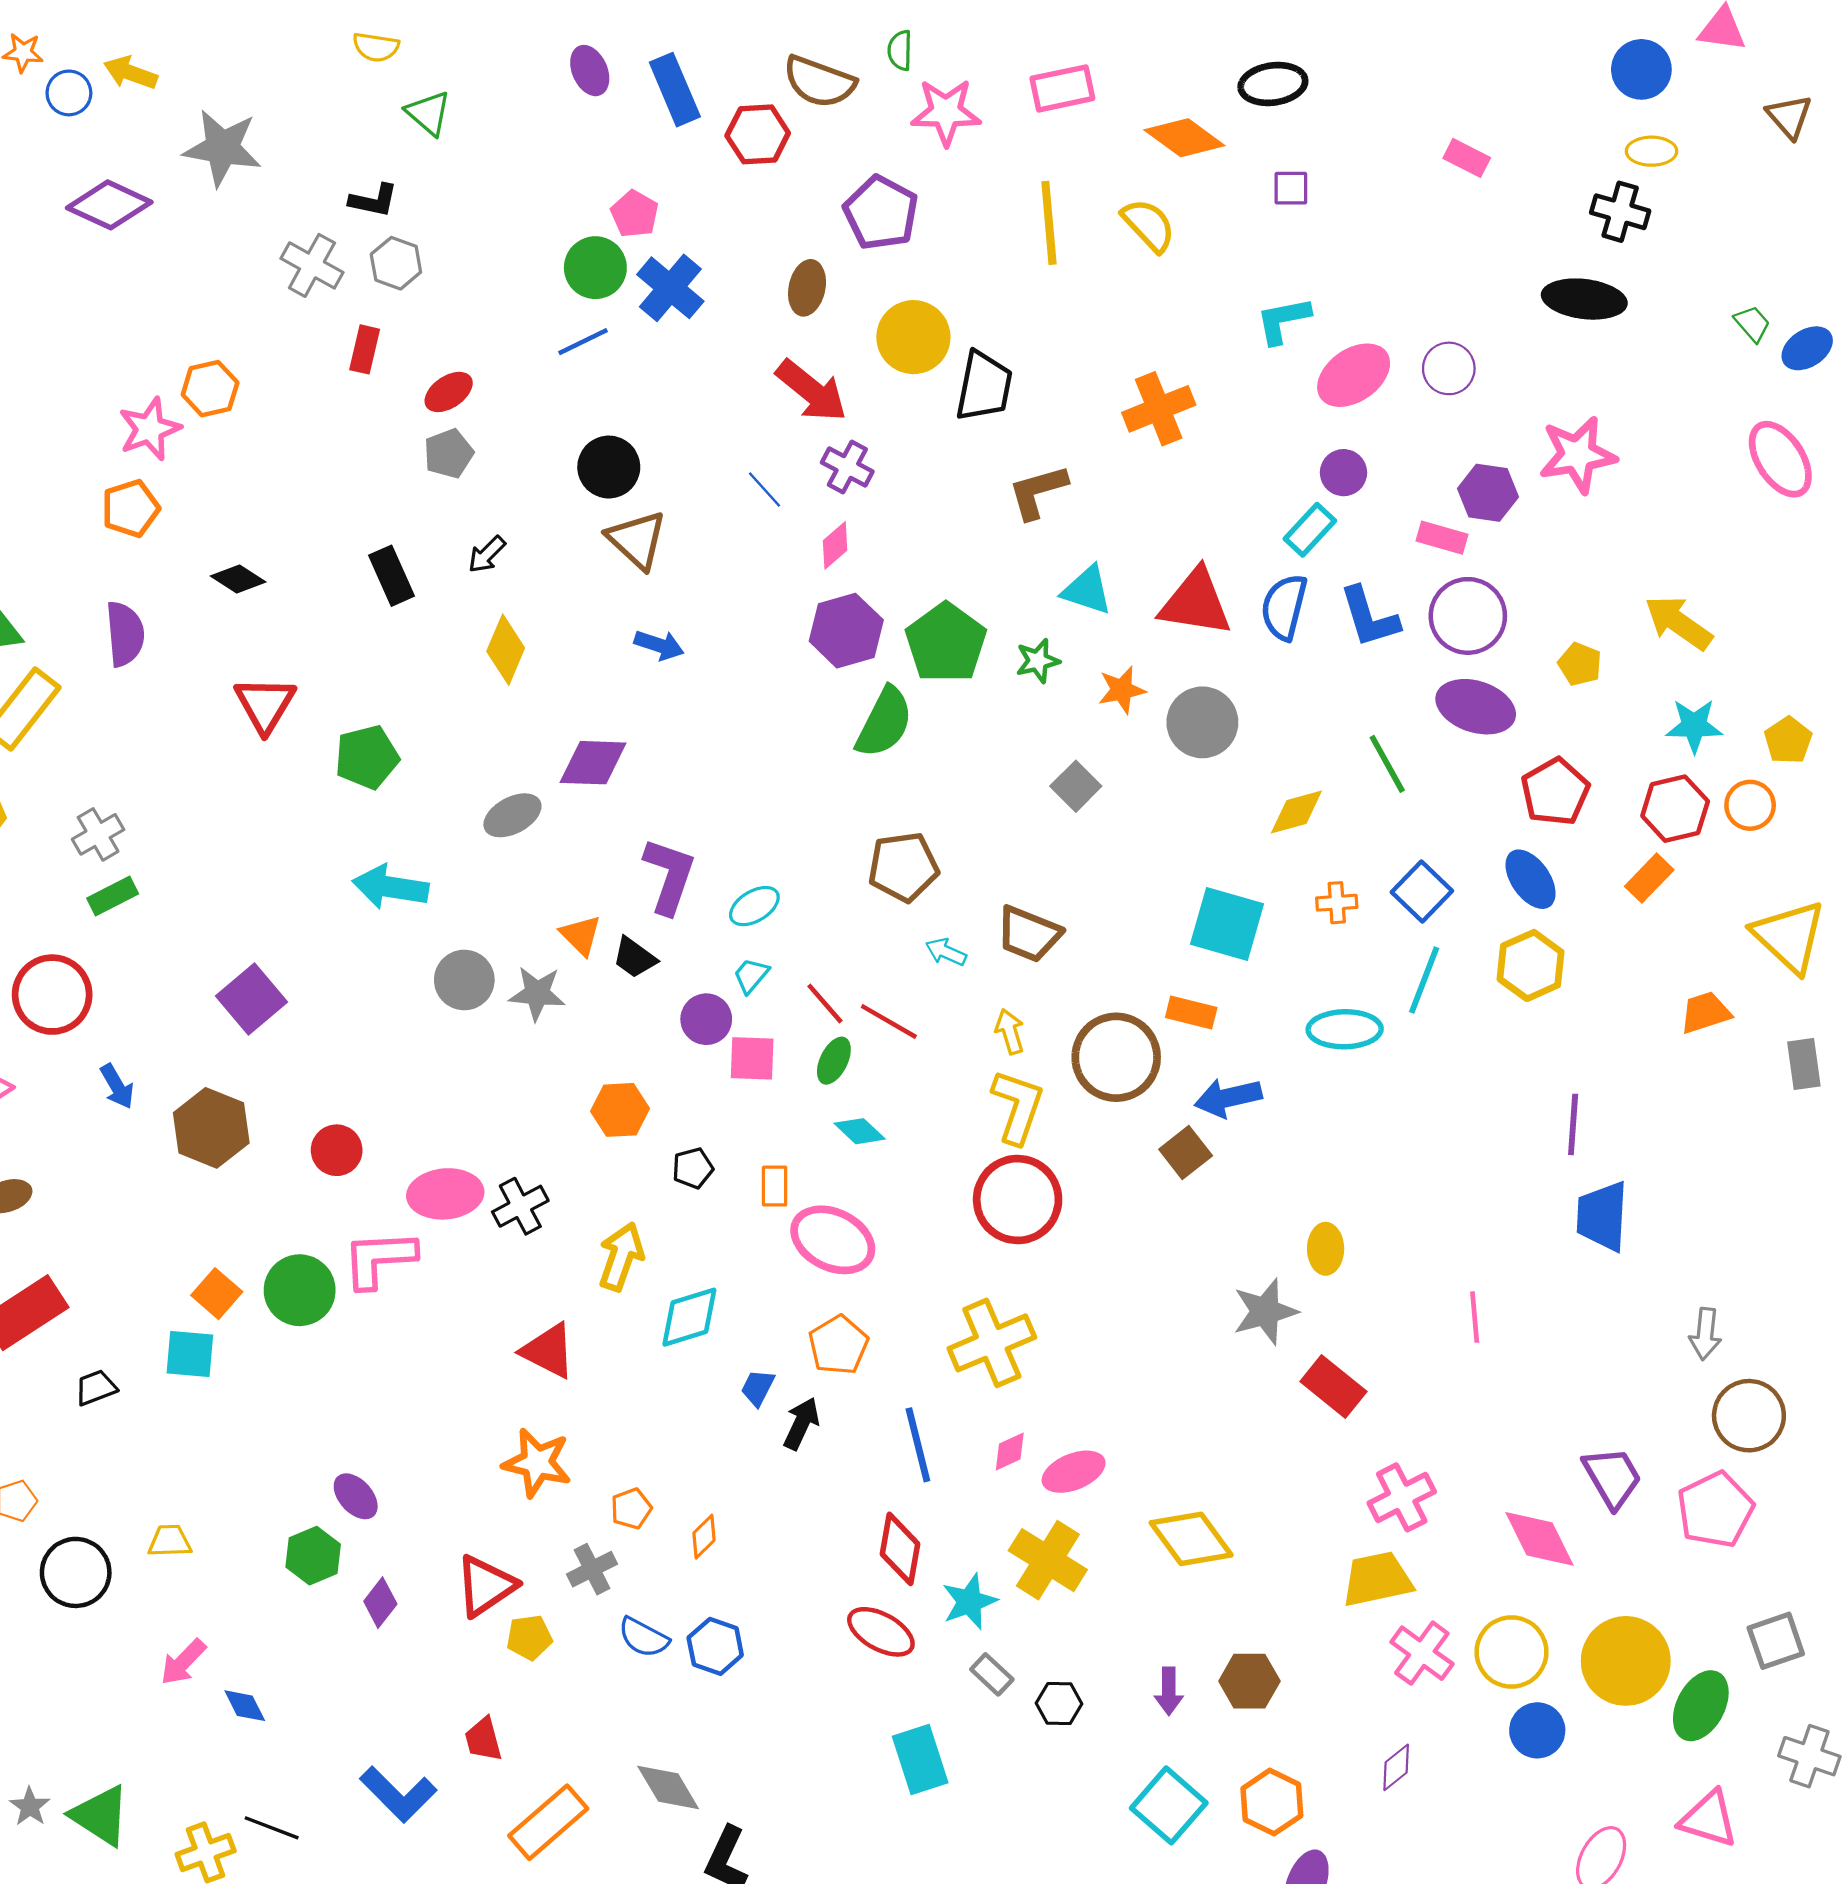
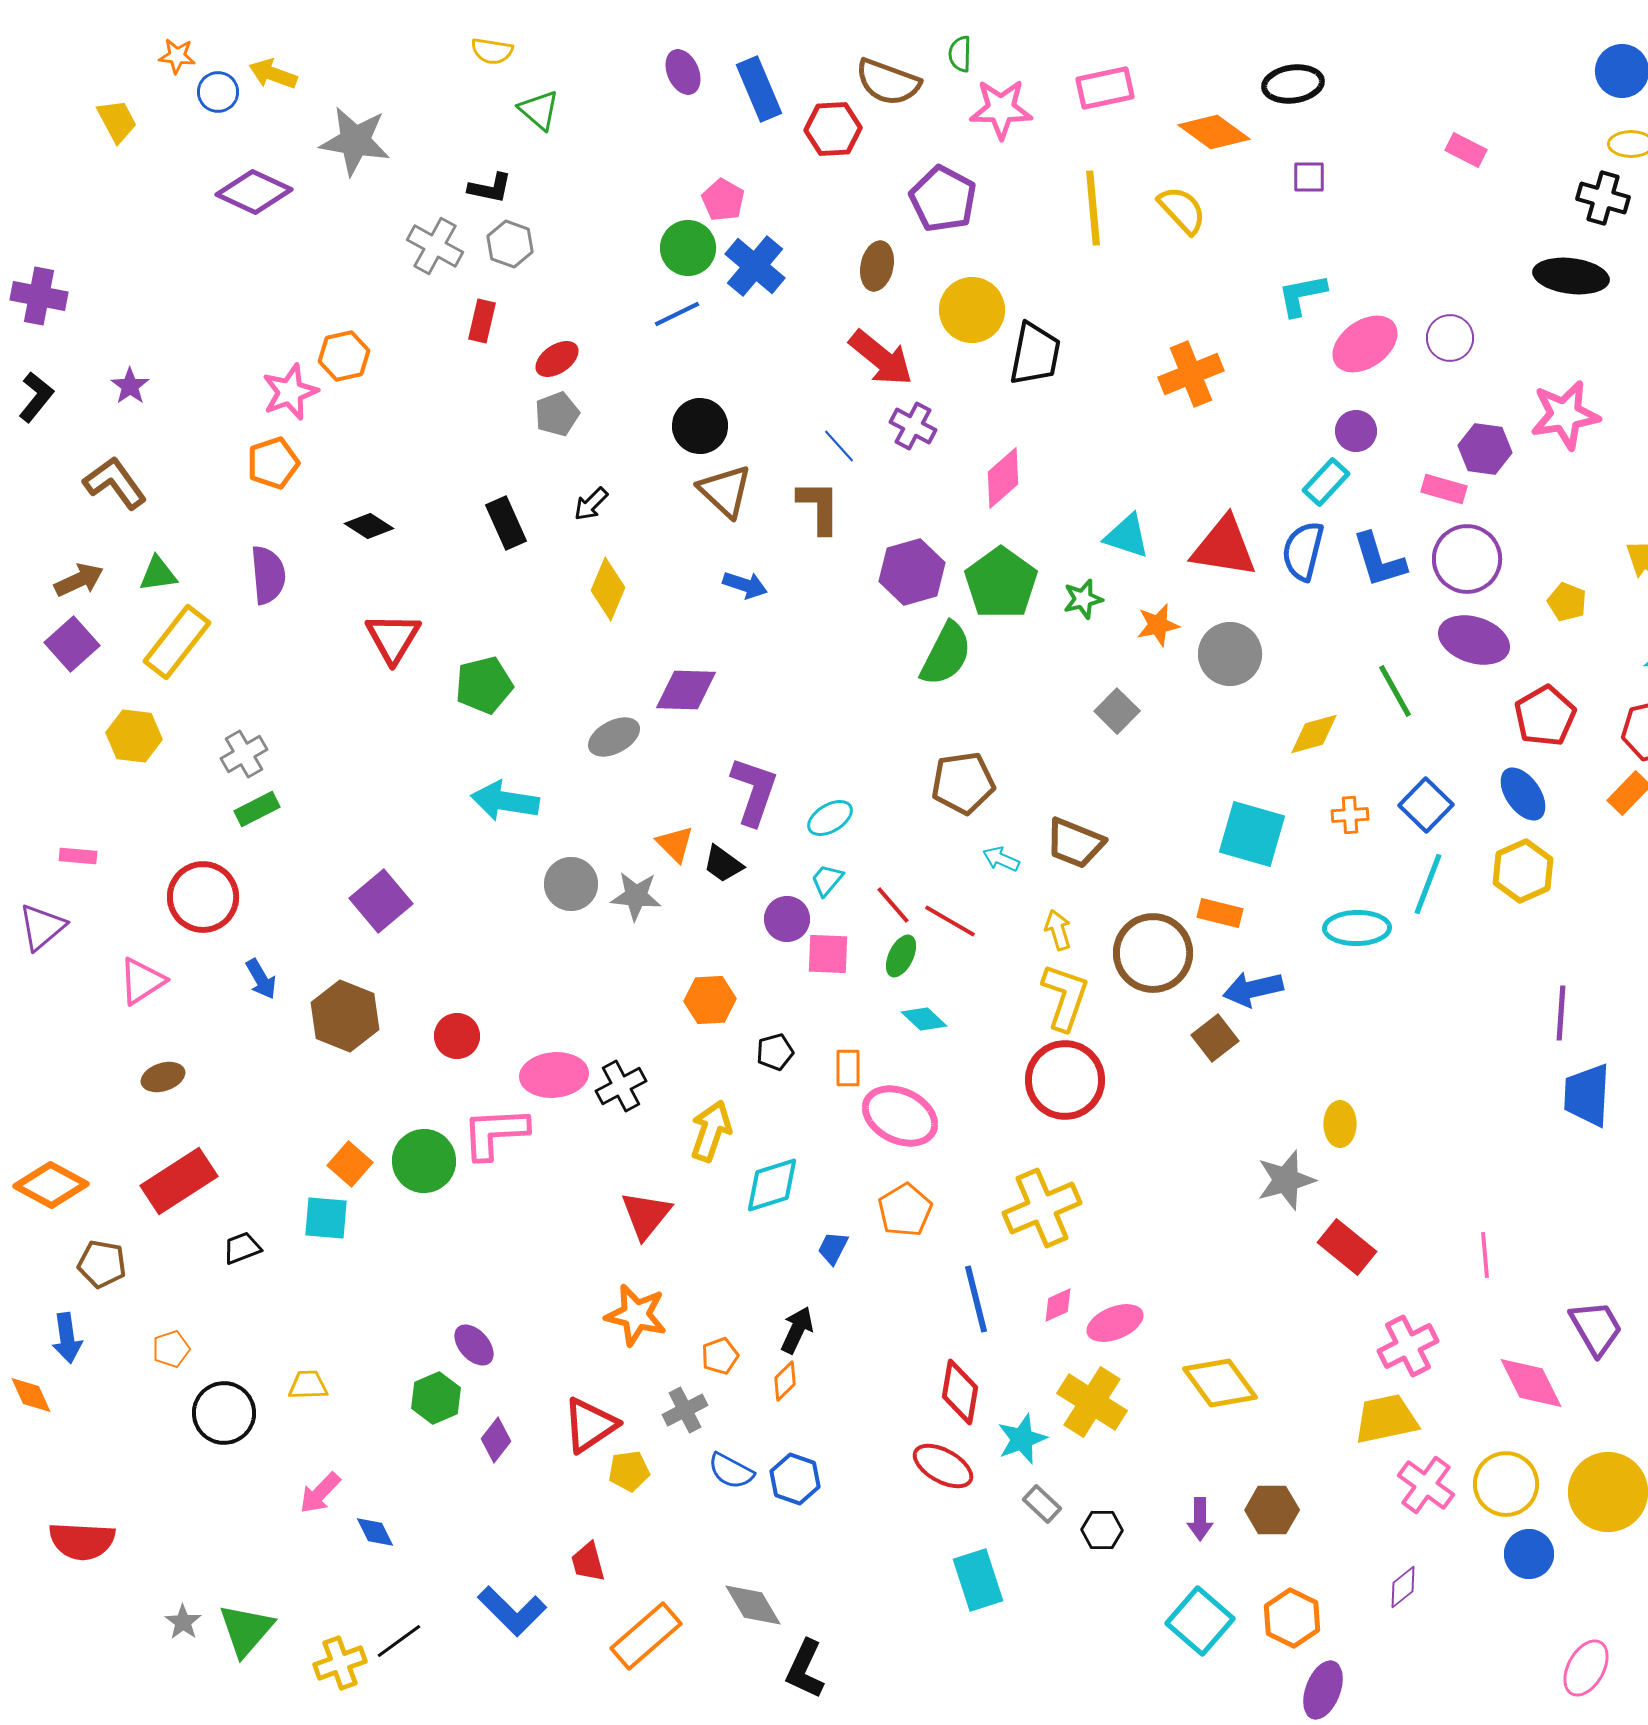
brown L-shape: (1038, 492) -> (819, 507), moved, turned 106
pink diamond: (835, 545) -> (1003, 478), moved, size x1.4
pink line: (1475, 1317) -> (1485, 1255), moved
red triangle: (548, 1351) -> (646, 1215), turned 42
black arrow: (801, 1423) -> (797, 1330), moved
green triangle: (100, 1815) -> (246, 1630), turned 38
black line: (272, 1828) -> (399, 1641), turned -57

